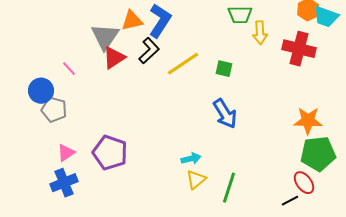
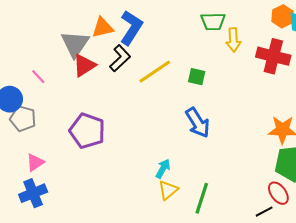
purple pentagon: (110, 153) -> (87, 131), moved
cyan arrow: (191, 159) -> (163, 169), turned -48

